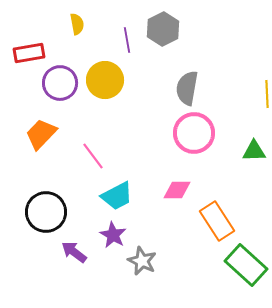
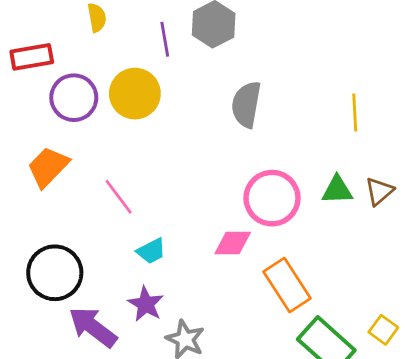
pink circle: (194, 133) -> (272, 198), moved
cyan trapezoid: (117, 196) -> (151, 251), size x0.7
purple arrow: (74, 252) -> (93, 327), size x1.4

